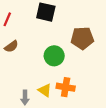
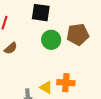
green circle: (54, 56) -> (51, 40), moved

